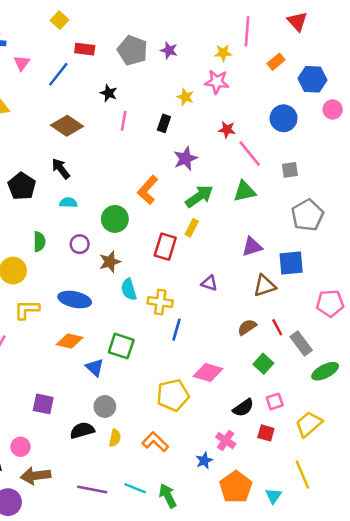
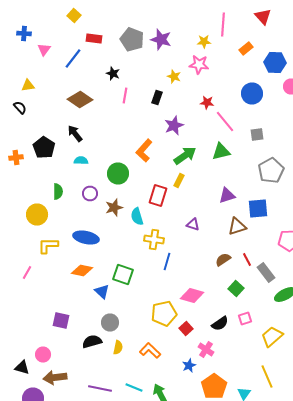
purple star: (169, 50) -> (161, 40), size x1.5
cyan semicircle: (129, 289) -> (137, 216), moved
red square: (266, 433) -> (186, 328), moved, turned 32

